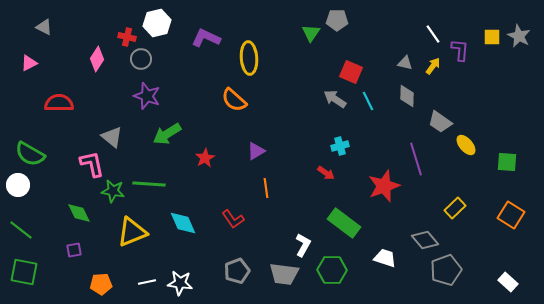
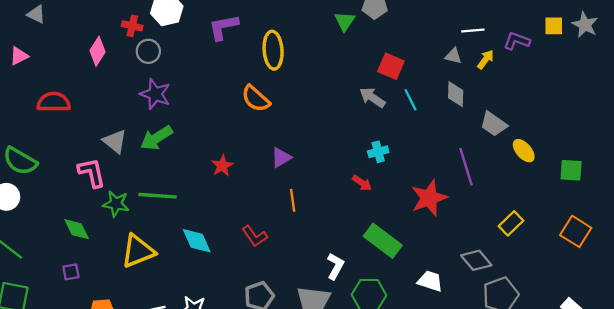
white line: (433, 34) -> (473, 31), moved, turned -60
purple L-shape: (206, 38) -> (223, 27), turned -36
purple L-shape: (460, 50) -> (517, 41), turned -75
green arrow: (167, 134) -> (156, 138), moved

